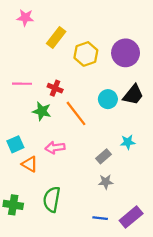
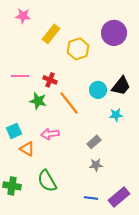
purple circle: (126, 53) -> (114, 33), moved
cyan star: (128, 142) -> (116, 115), moved
green semicircle: (52, 199) -> (47, 181), turned -40

